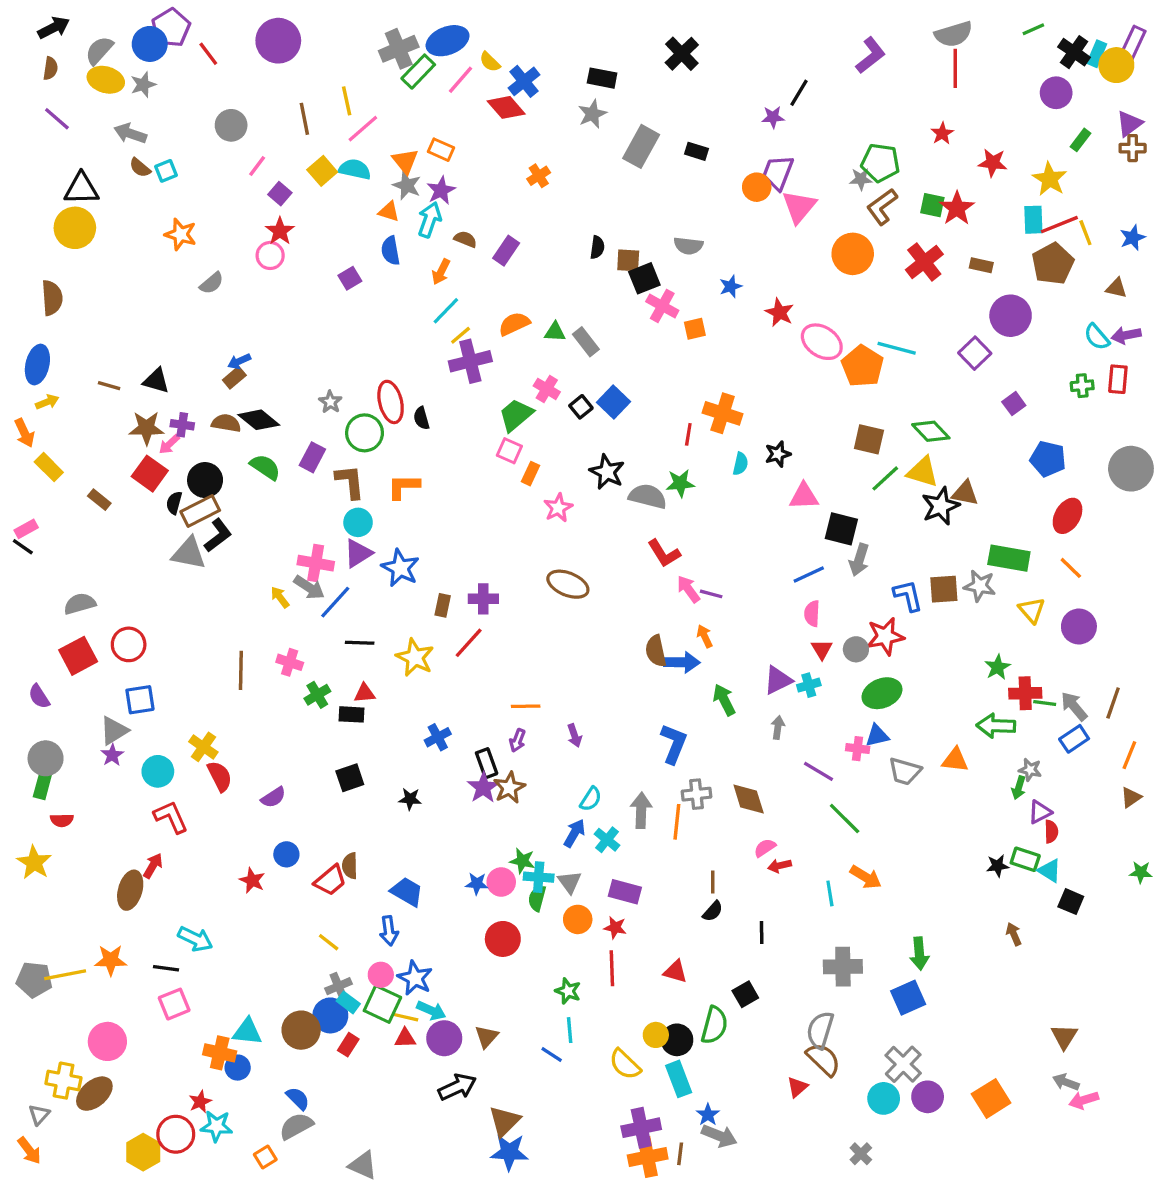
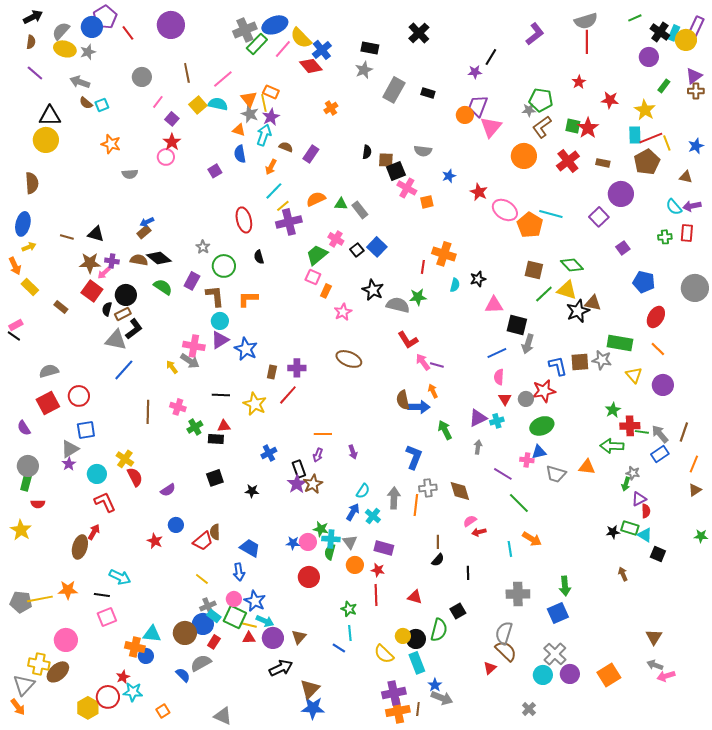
yellow semicircle: (490, 62) -> (301, 38), size x1.6
yellow line: (347, 101) -> (264, 103), moved
gray semicircle: (212, 283) -> (130, 174), turned 35
red ellipse: (391, 402) -> (244, 220), moved
brown rectangle: (200, 511) -> (123, 314), size x0.7
blue line: (335, 602) -> (124, 370), moved
gray triangle: (39, 1115) -> (24, 685), size x1.6
gray semicircle: (296, 1126) -> (201, 663), moved

